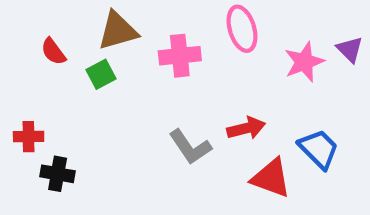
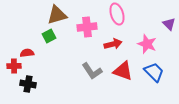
red semicircle: (53, 52) -> (27, 53), moved, turned 120
pink star: (304, 62) -> (147, 44), moved, turned -30
red arrow: (246, 128) -> (113, 44), moved
red triangle: (271, 178) -> (123, 71), moved

